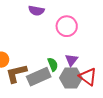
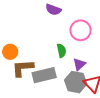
green semicircle: (53, 64) -> (62, 51), moved

